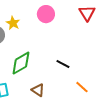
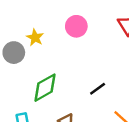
black line: (63, 64) -> (98, 89), turned -64

